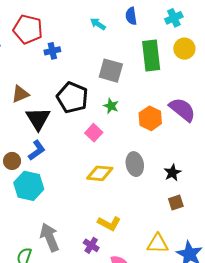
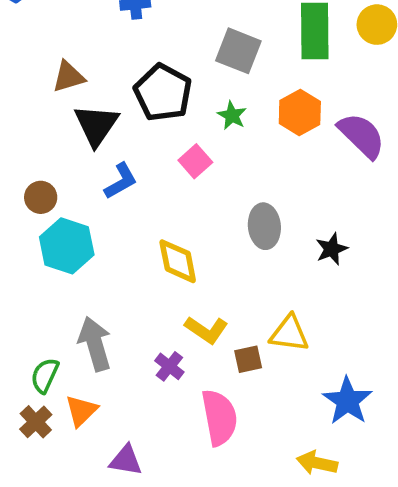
orange hexagon: (150, 118) -> (300, 112), moved
blue L-shape: (37, 150) -> (121, 181), moved
yellow diamond: (100, 173) -> (178, 261), moved, turned 68
brown square: (176, 202) -> (248, 359), moved
yellow triangle: (158, 244) -> (289, 334), moved

